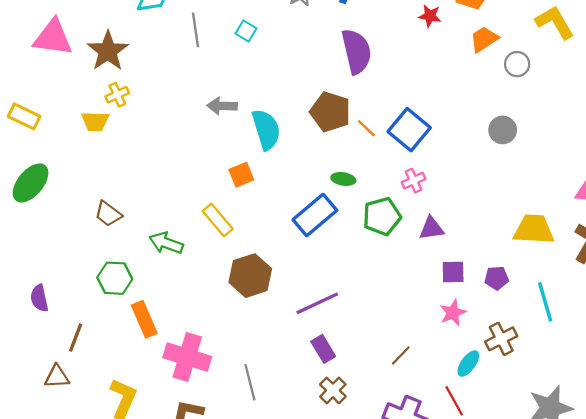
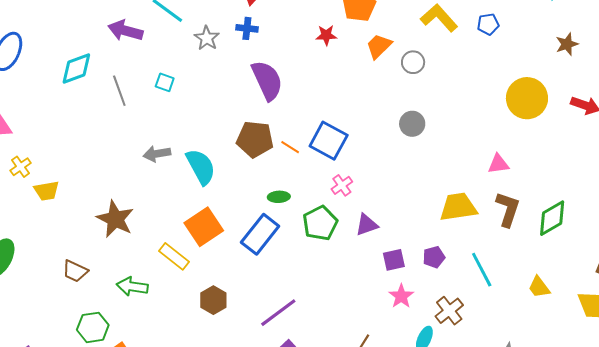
brown star: (108, 51) -> (115, 219), moved
yellow cross: (117, 95) -> (21, 167), moved
orange square: (241, 175) -> (204, 227), moved, size x1.6
brown hexagon: (250, 276) -> (213, 300), size x0.7

